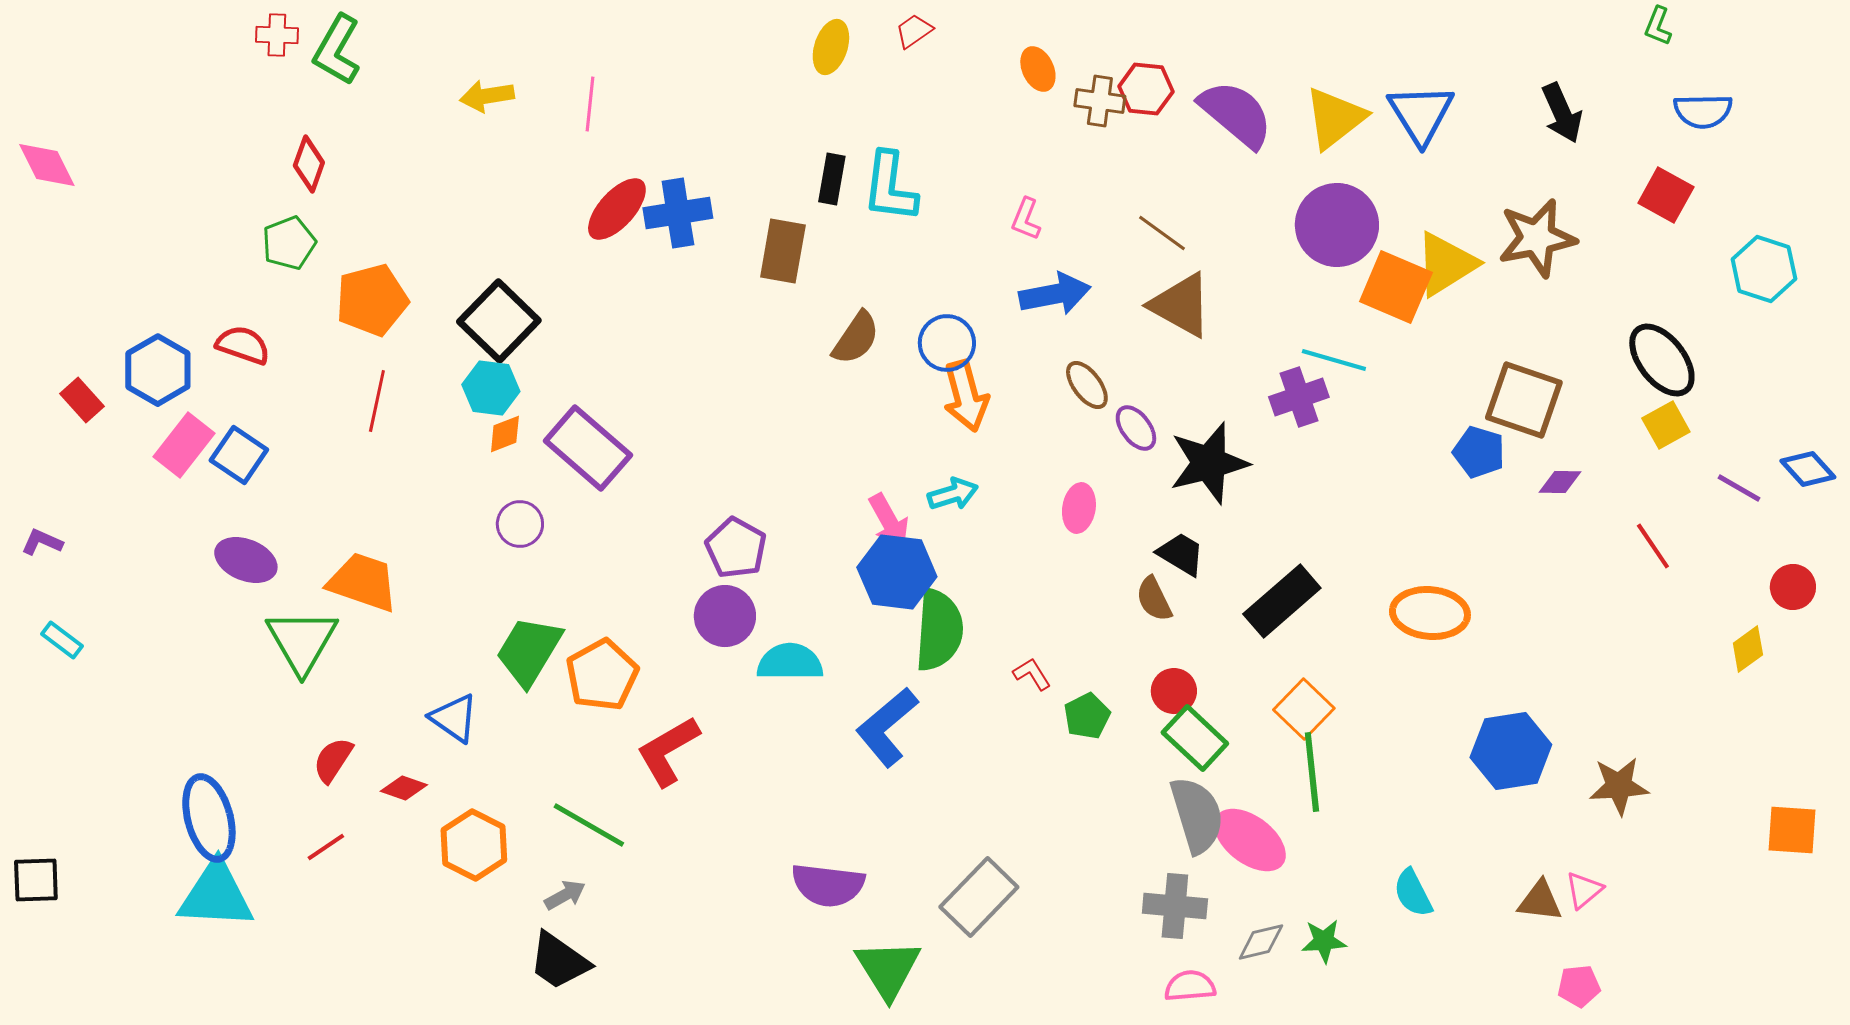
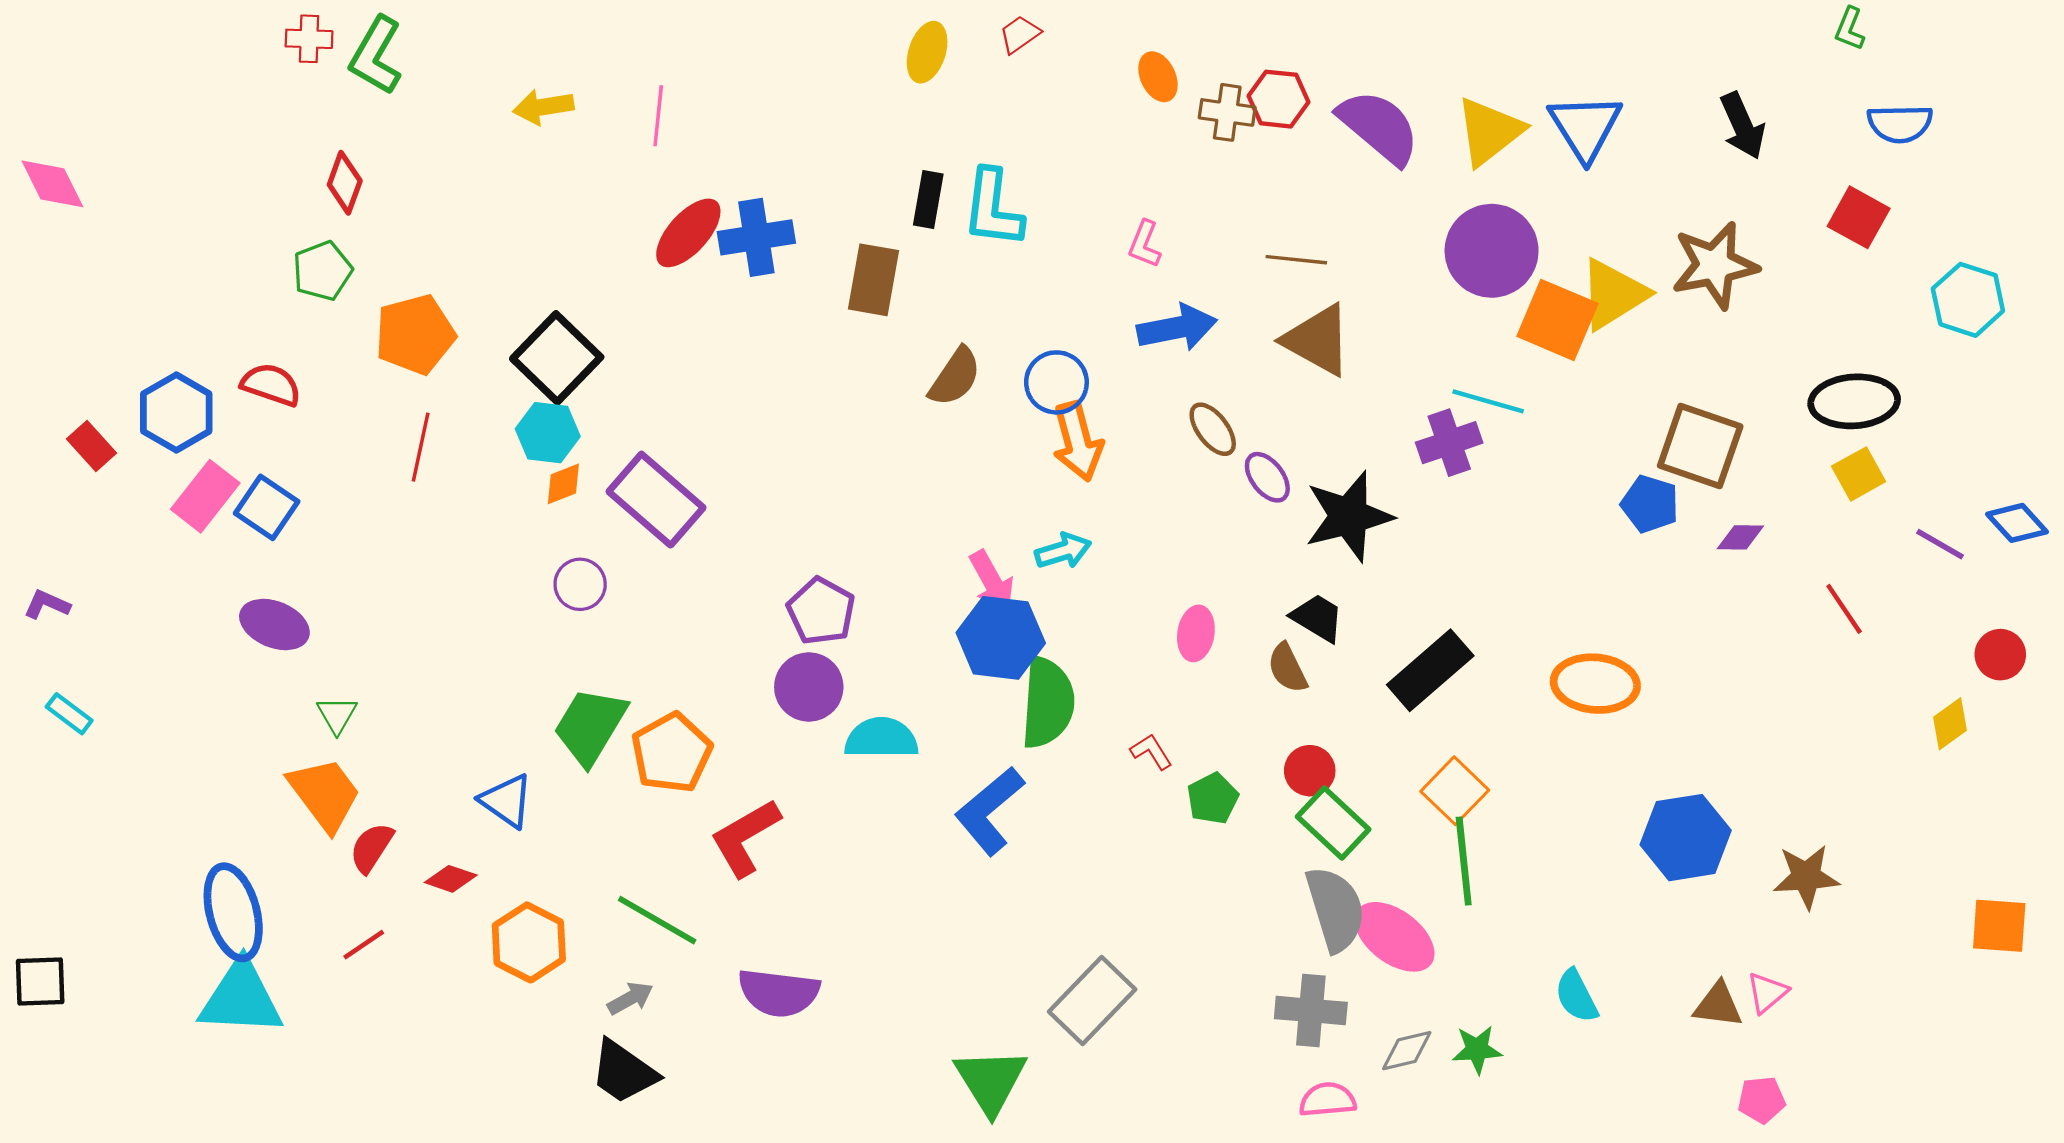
brown line: (1162, 233) -> (1296, 260), turned -30
black ellipse: (1662, 360) -> (1854, 401), turned -56
pink ellipse: (1079, 508) -> (1196, 633), moved
orange trapezoid: (363, 582) -> (325, 794), moved, turned 34
green triangle: (302, 641) -> (337, 715), size x0.5
purple semicircle: (828, 885) -> (779, 993), moved

